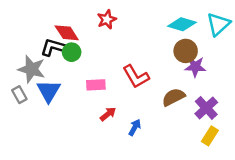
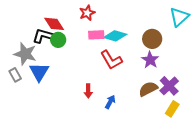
cyan diamond: (182, 24) -> (115, 36), moved
purple star: (195, 67) -> (150, 60), moved, turned 30
pink rectangle: (96, 85) -> (96, 35), moved
brown semicircle: (173, 97) -> (148, 89), moved
red arrow: (108, 114) -> (88, 91), turned 128

